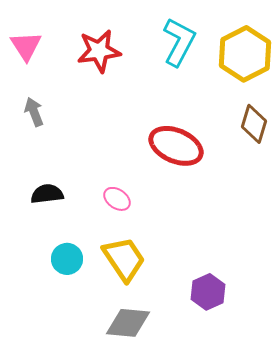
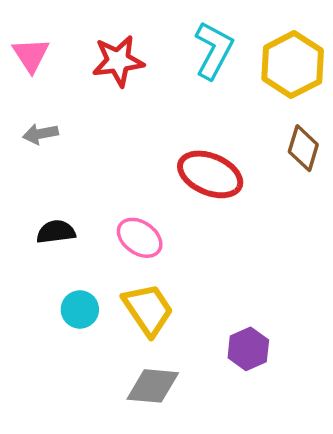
gray arrow: (34, 112) -> (40, 134), turned -80
pink ellipse: (117, 199) -> (140, 238), size x1.4

